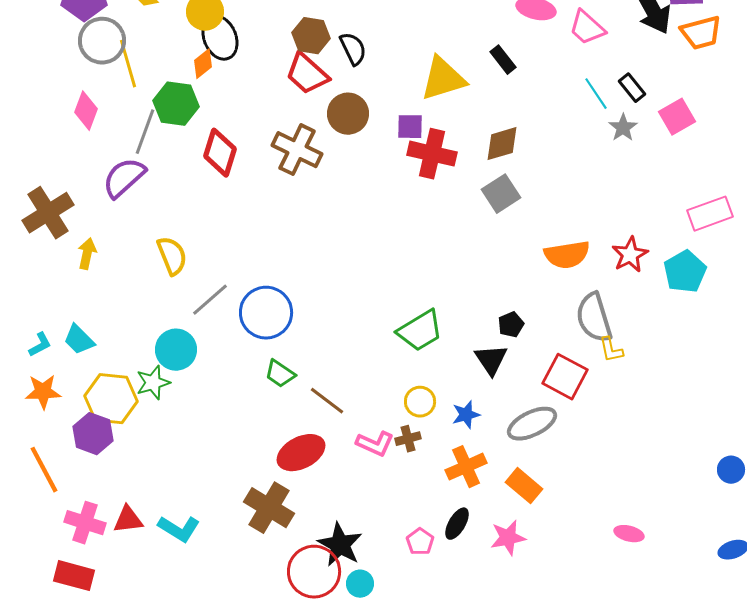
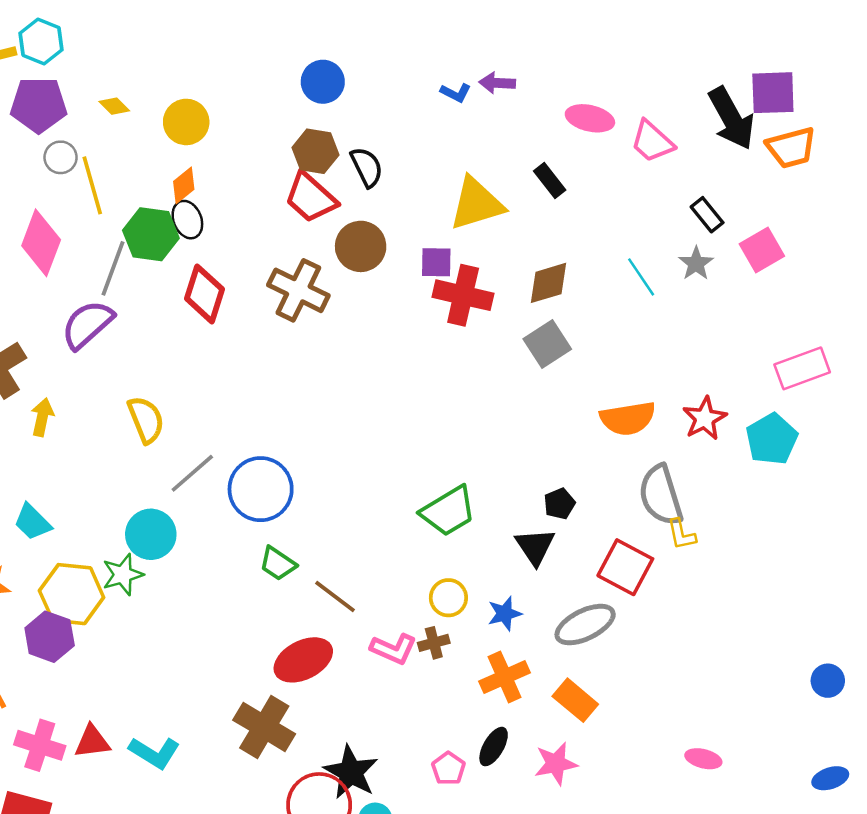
black ellipse: (220, 38) -> (187, 220), moved, size x0.7
gray circle: (102, 41) -> (61, 157), size x0.6
cyan line: (596, 94) -> (641, 277), moved
pink diamond: (86, 111) -> (41, 243), size x1.4

